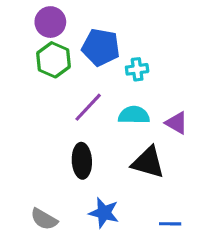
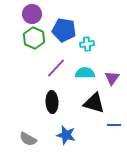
purple triangle: (176, 123) -> (112, 78), turned 35
blue line: (170, 224) -> (114, 125), moved

